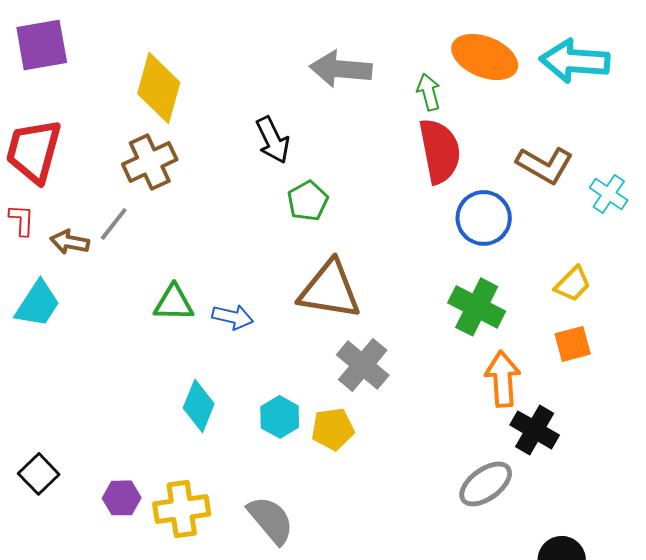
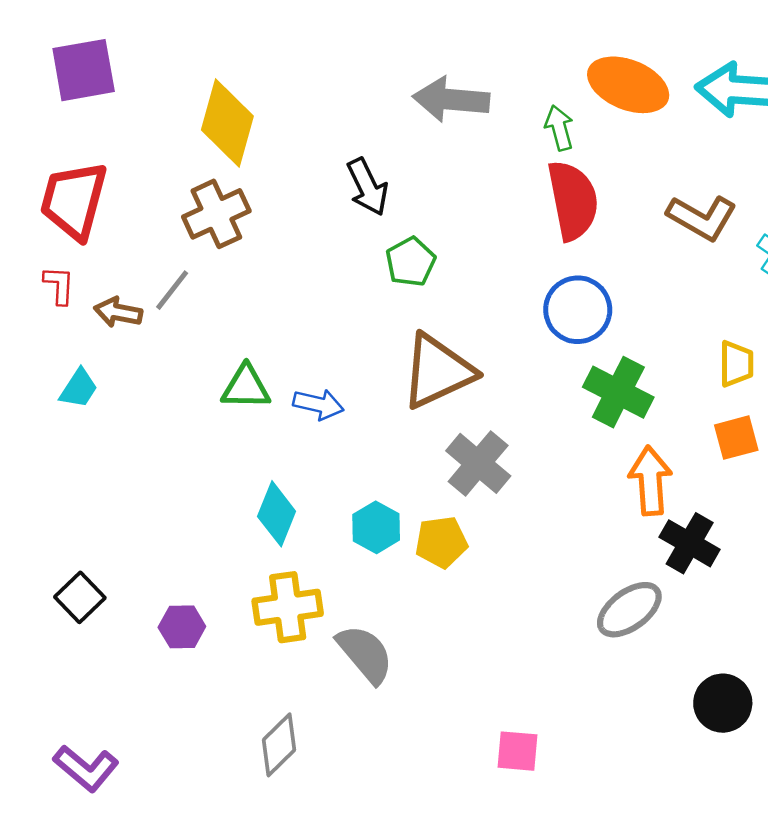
blue circle: (484, 218) -> (578, 310), moved
yellow trapezoid: (573, 284) -> (736, 364), turned -45
brown triangle: (330, 290) -> (438, 371), turned -34
cyan trapezoid: (38, 304) -> (79, 388), size x0.7
yellow cross: (182, 509) -> (288, 607), moved

